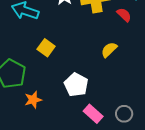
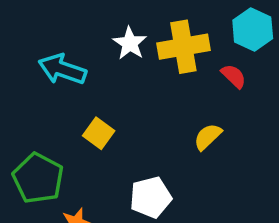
white pentagon: (76, 85) -> (151, 197), turned 30

